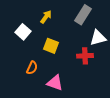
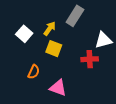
gray rectangle: (83, 15) -> (75, 16), moved
yellow arrow: (46, 17) -> (50, 29), moved

